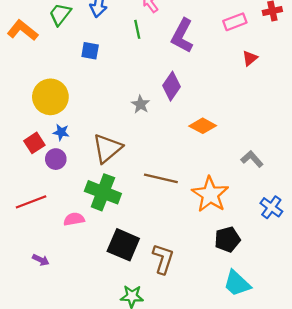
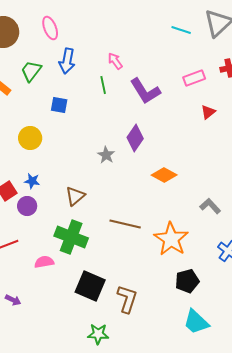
purple L-shape: (182, 36) -> (145, 91), turned -60
yellow circle: (50, 97) -> (30, 138), moved, size x0.7
brown triangle: (107, 148) -> (75, 196), size x0.7

